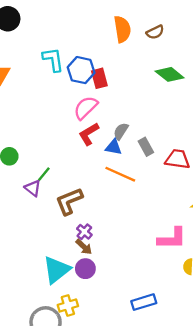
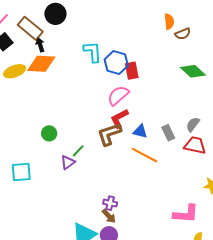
orange semicircle: (122, 29) -> (169, 22), moved, size x0.7
gray semicircle: (121, 131) -> (193, 124), moved
purple triangle: (33, 188) -> (68, 162), turned 42
brown L-shape: (69, 201) -> (109, 134), moved
purple cross: (84, 232) -> (110, 203), turned -32

